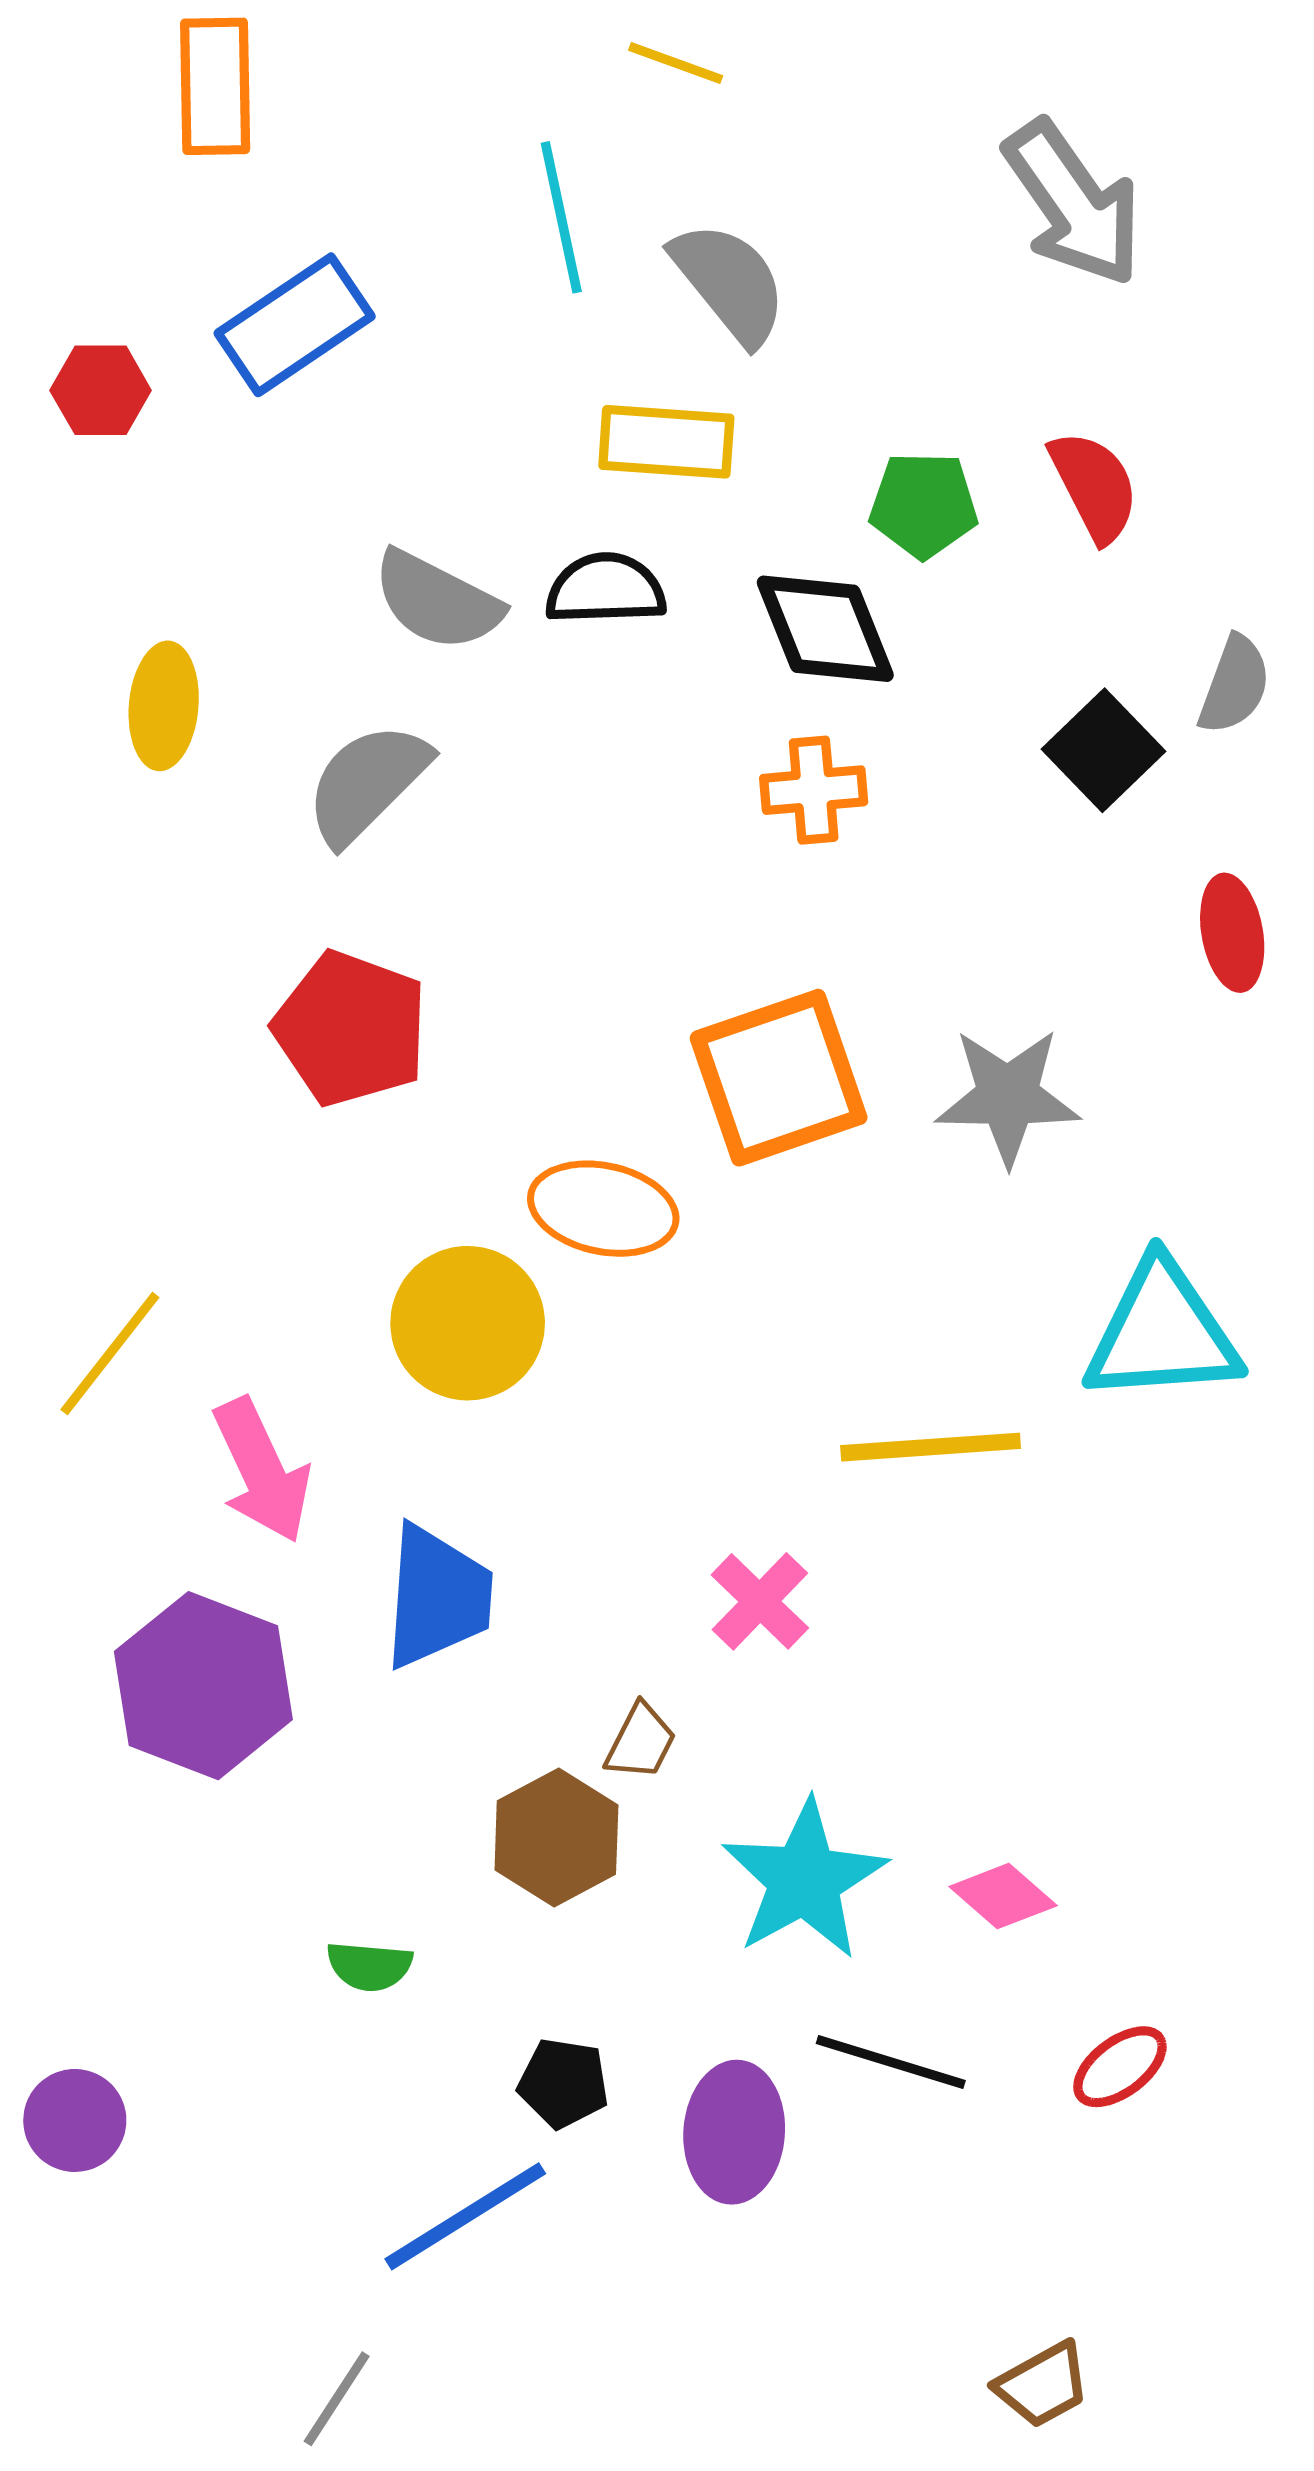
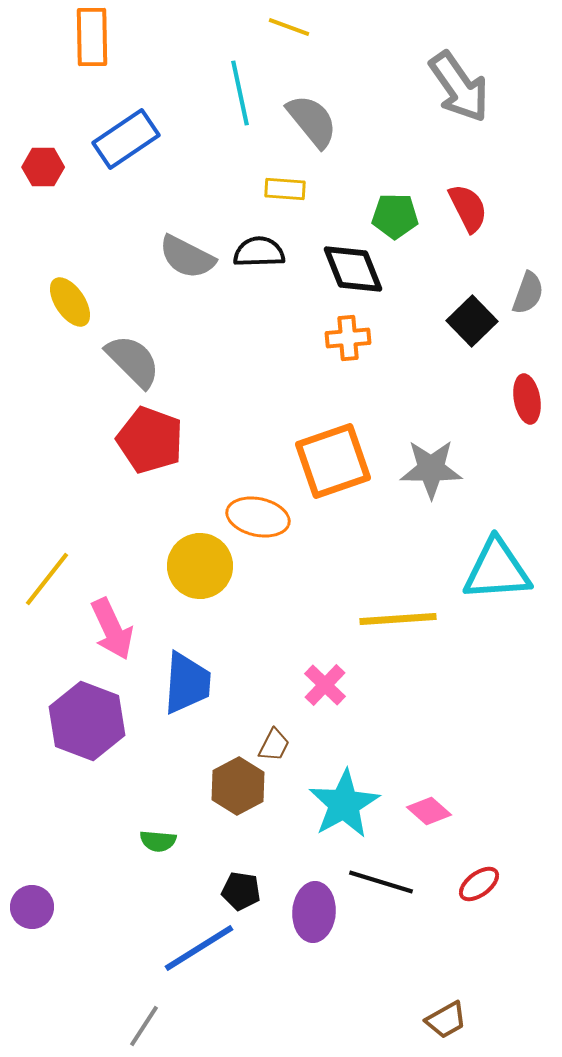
yellow rectangle: (666, 442) -> (285, 189), size x0.7
yellow ellipse: (164, 706) -> (70, 302), turned -39
gray semicircle: (367, 783) -> (133, 361), moved, turned 90

